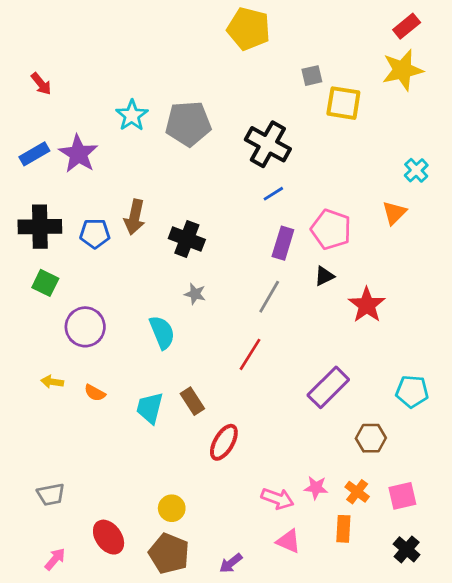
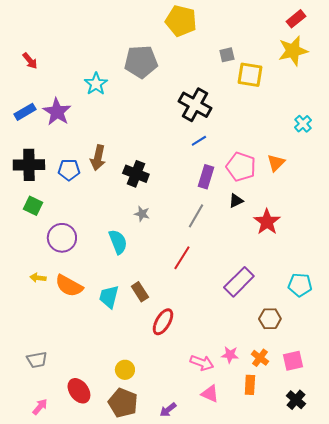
gray pentagon: (188, 124) -> (141, 62), moved
orange triangle: (394, 213) -> (276, 163), moved
orange semicircle: (95, 393) -> (69, 286), size x1.8

